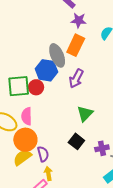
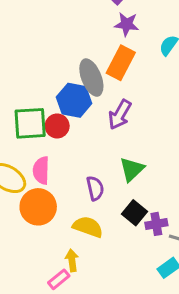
black square: (76, 141) -> (135, 213), moved
purple semicircle: (43, 154) -> (95, 188), moved
yellow semicircle: (22, 157) -> (88, 227), moved, turned 54

